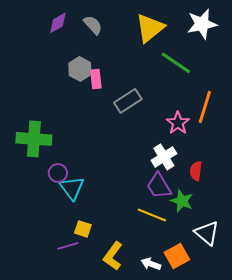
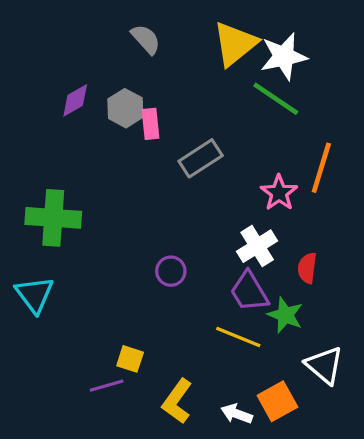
purple diamond: (58, 23) -> (75, 100), moved
white star: (202, 24) -> (284, 56), moved
purple circle: (58, 173) -> (171, 271), moved
cyan triangle: (72, 188) -> (34, 295), moved

